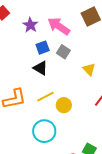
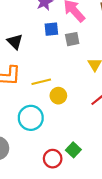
gray square: (63, 52) -> (72, 39), turned 32
black triangle: (40, 68) -> (15, 42), moved

